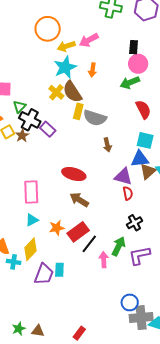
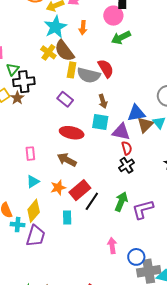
pink circle: (138, 64) -> (113, 16), moved
red semicircle: (143, 109) -> (106, 68), moved
black cross: (30, 120) -> (24, 82), turned -30
purple rectangle: (48, 129) -> (65, 99), moved
cyan square: (145, 140) -> (100, 122), moved
pink rectangle: (31, 192) -> (30, 154), size x0.6
brown arrow: (79, 200) -> (67, 160), moved
black cross: (135, 223) -> (126, 165), moved
pink arrow: (104, 260) -> (112, 246), moved
cyan rectangle: (59, 270) -> (67, 218), moved
purple trapezoid: (44, 274) -> (36, 236), moved

